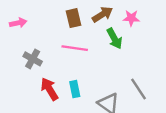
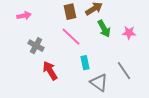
pink star: (131, 18) -> (129, 33), moved
pink line: (75, 48) -> (71, 37), turned 35
cyan rectangle: (75, 89) -> (85, 63), moved

